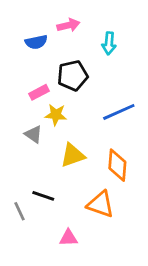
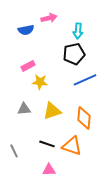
black pentagon: (73, 76) -> (74, 54), moved
gray triangle: (33, 134) -> (24, 109), moved, turned -40
black line: (43, 196) -> (47, 144), moved

